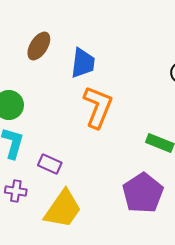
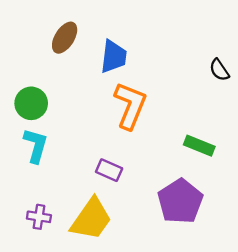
purple rectangle: (50, 164) -> (109, 170), moved
purple cross: (16, 191) -> (39, 217), moved

